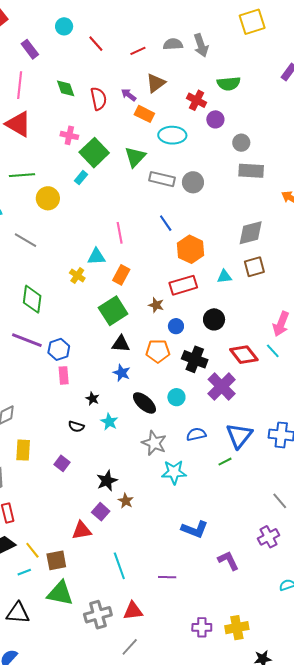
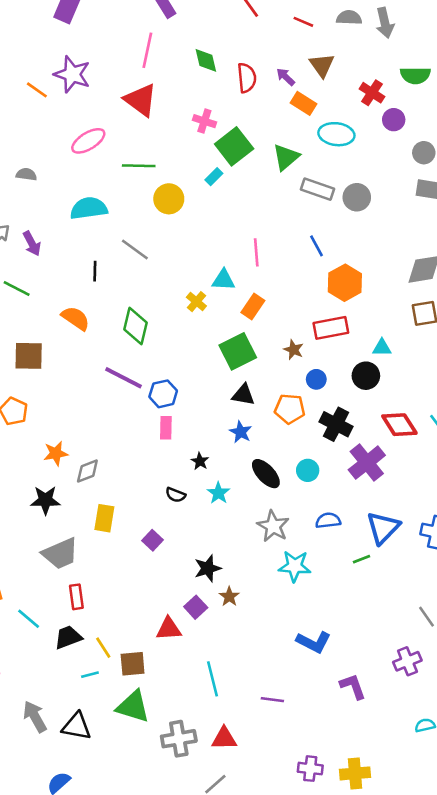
red line: (138, 51) -> (303, 22), turned 42
brown triangle: (156, 83) -> (322, 65), turned -35
cyan triangle: (224, 277) -> (382, 348), moved

